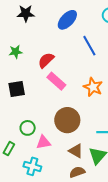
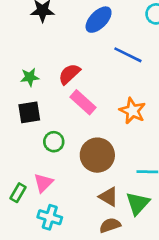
blue line: (89, 46) -> (128, 55), turned -35
green star: (16, 52) -> (30, 77), moved
green circle: (28, 128) -> (54, 142), moved
pink triangle: (43, 142) -> (43, 183), moved, turned -35

